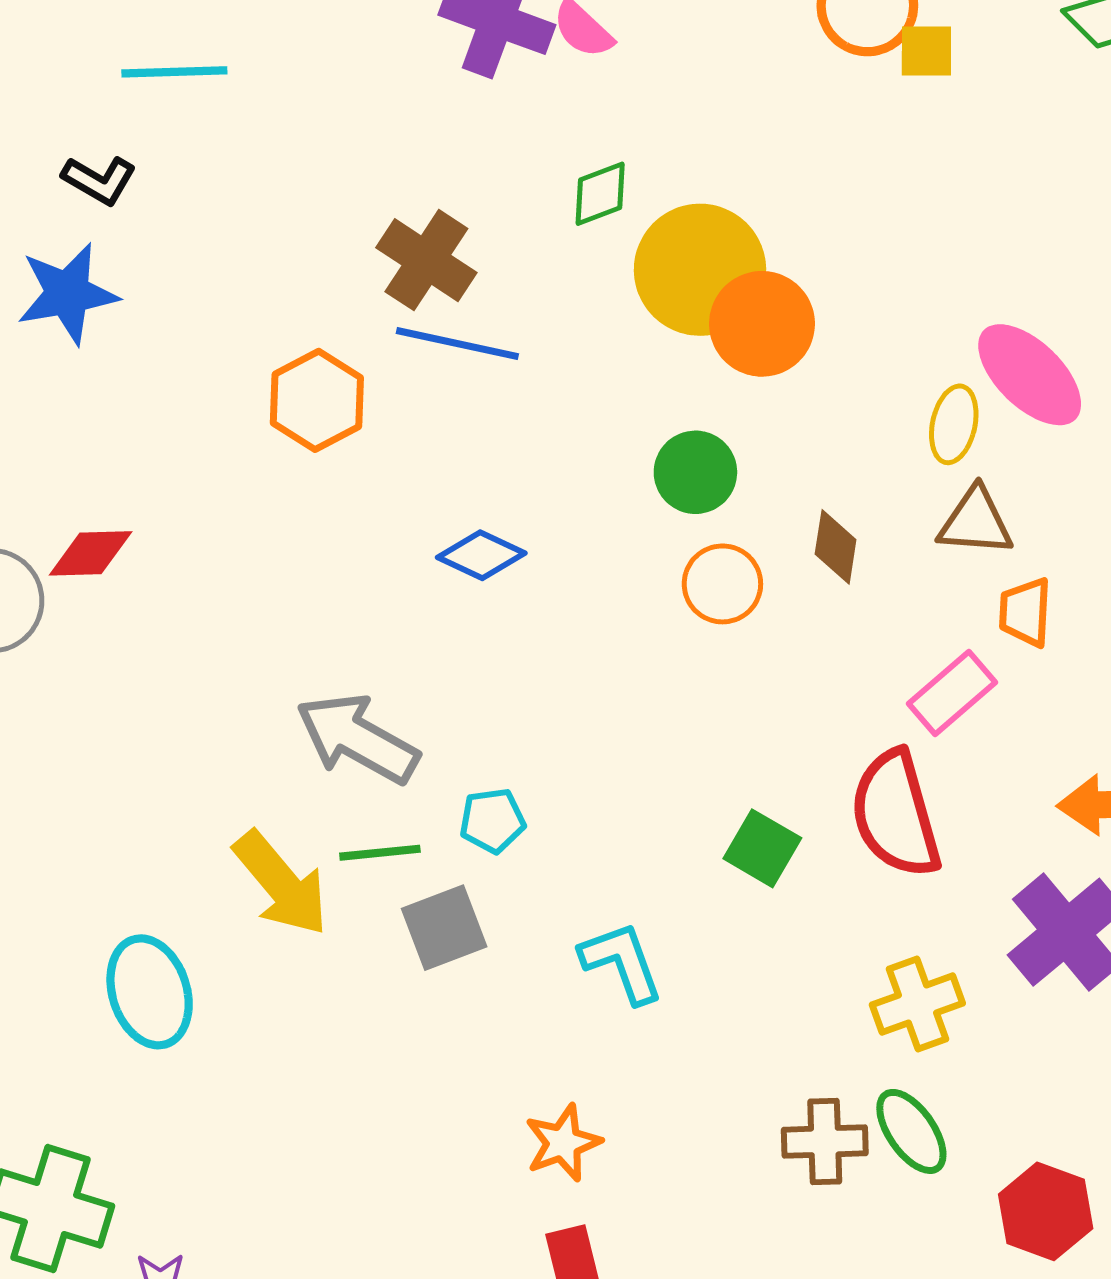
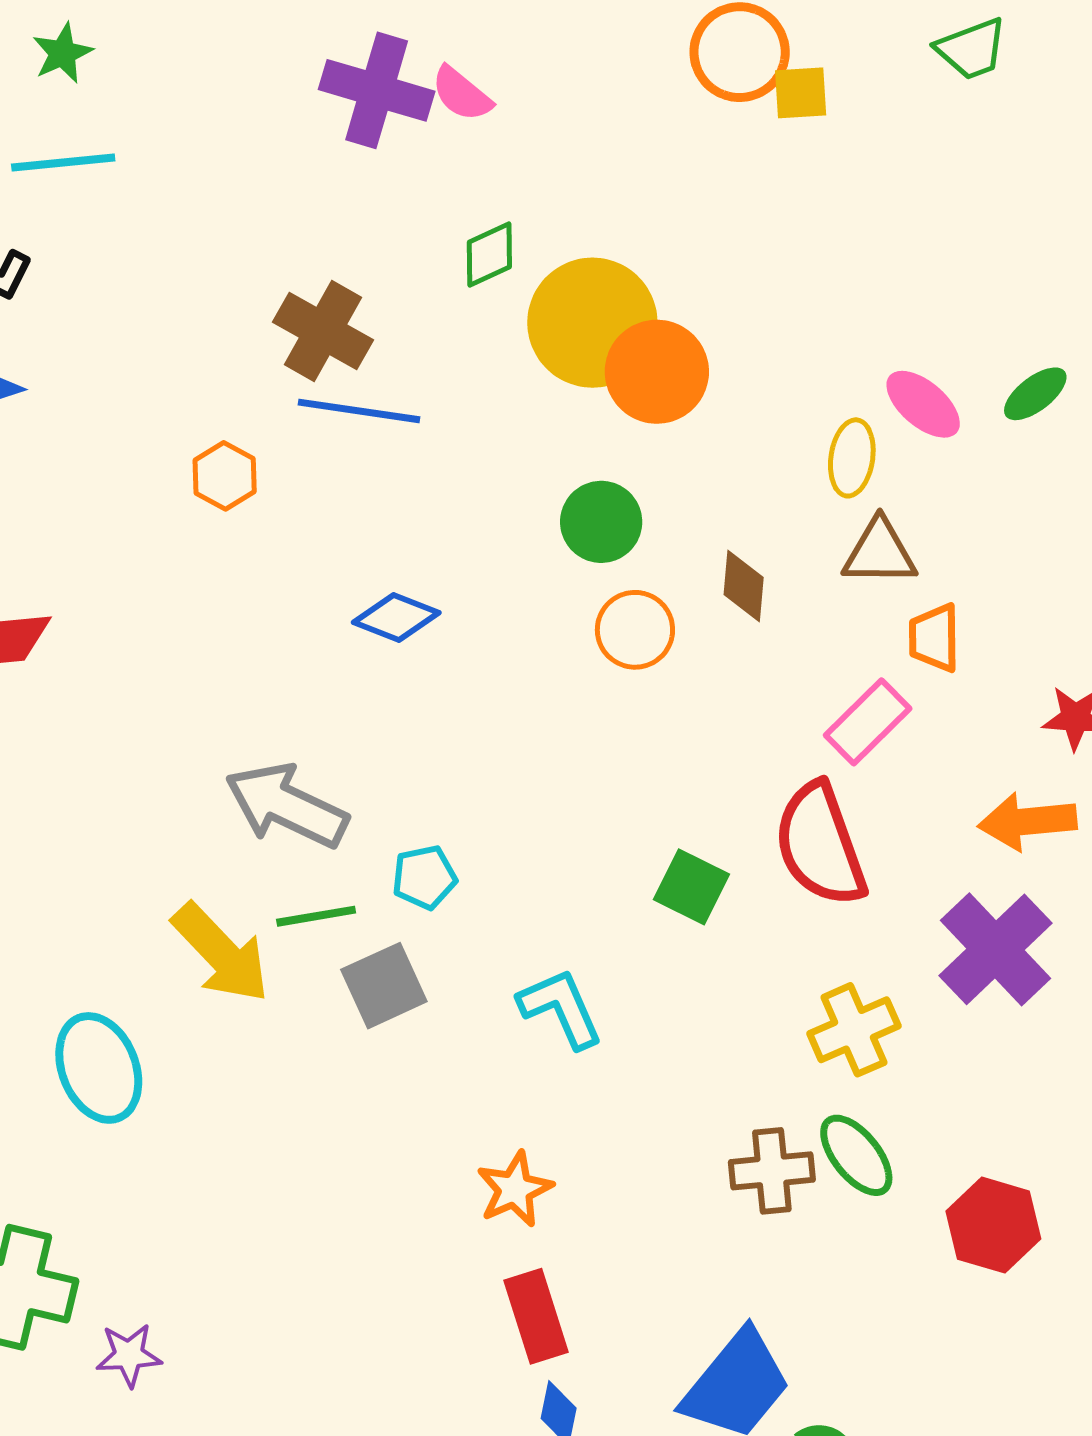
pink ellipse: (1030, 375) -> (923, 404), size x0.7
orange hexagon: (317, 400) -> (225, 476), size x0.7

